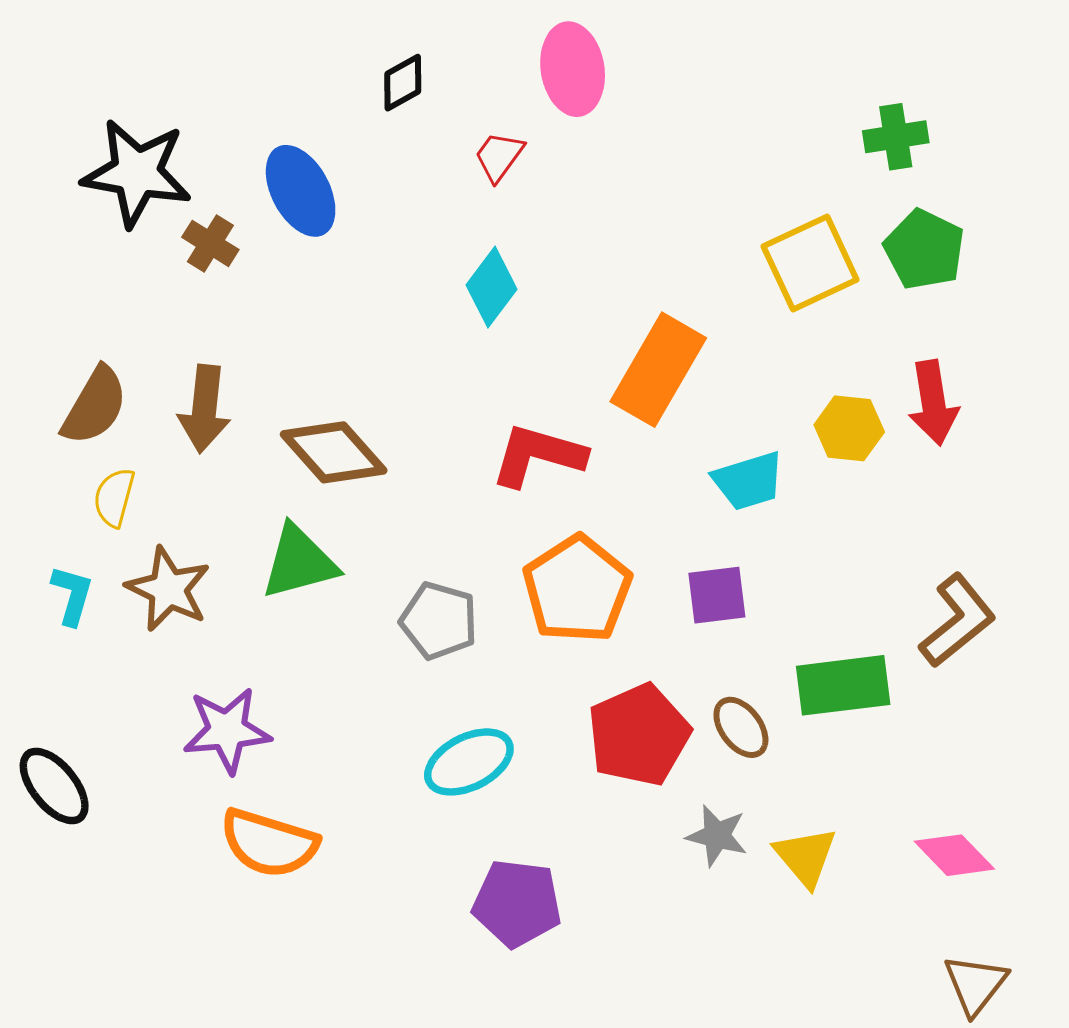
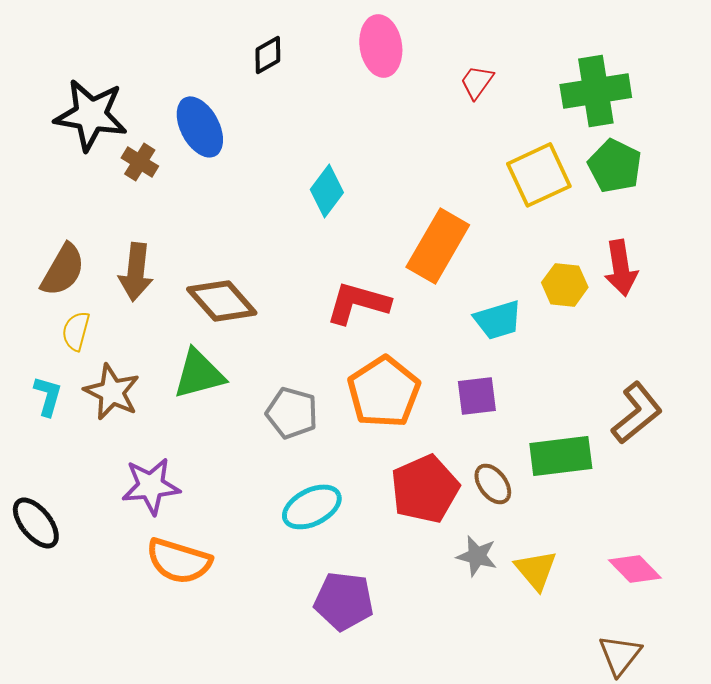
green cross: (896, 137) -> (596, 91), size x1.6
red trapezoid: (499, 156) -> (477, 82), moved
brown triangle: (975, 984) -> (620, 655), moved

